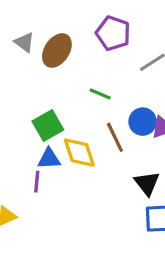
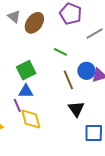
yellow diamond: (79, 153) -> (31, 119), moved
purple line: (37, 182) -> (17, 105), turned -32
black triangle: (147, 183) -> (76, 109), moved

